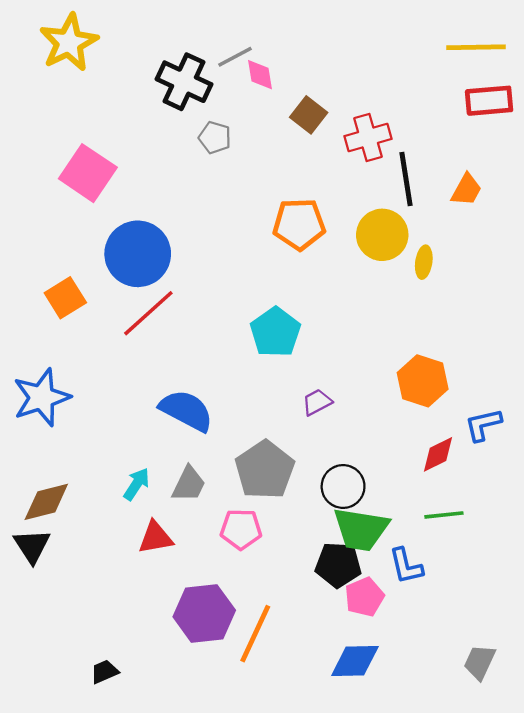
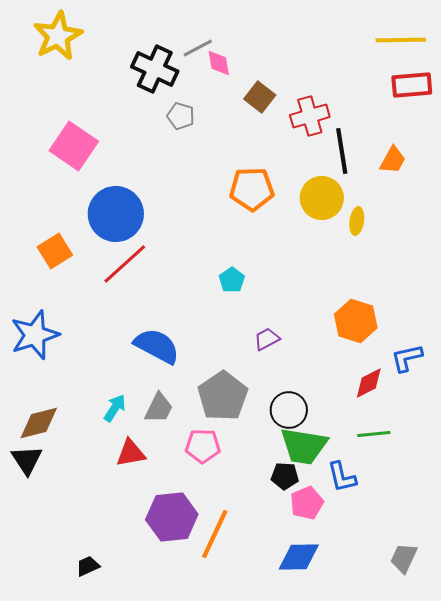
cyan pentagon: (275, 332) -> (232, 280), size x0.6
black pentagon: (338, 565) -> (285, 476), size x0.7

